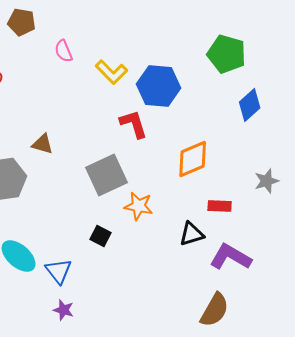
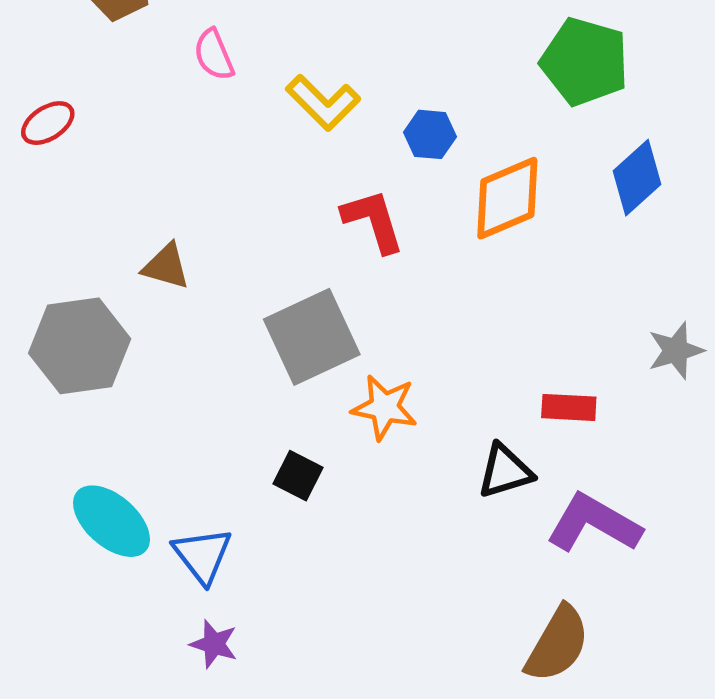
blue hexagon: (159, 86) -> (430, 134), size x0.5
orange diamond: (193, 159) -> (507, 198), moved

